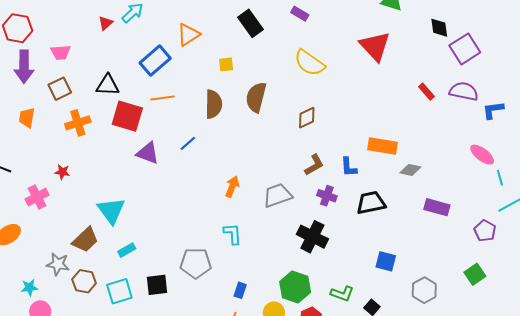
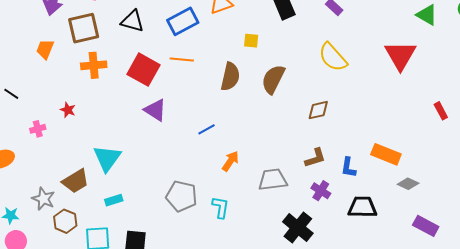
black triangle: (108, 85) -> (133, 21), moved
brown square: (60, 89) -> (84, 28), size x1.4
blue line: (188, 143) -> (207, 129), moved
pink cross: (37, 197) -> (38, 129), size x0.7
gray pentagon: (196, 263) -> (181, 196), moved

